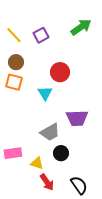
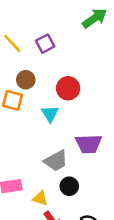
green arrow: (81, 27) -> (95, 18), moved
brown circle: (16, 62) -> (26, 80), moved

